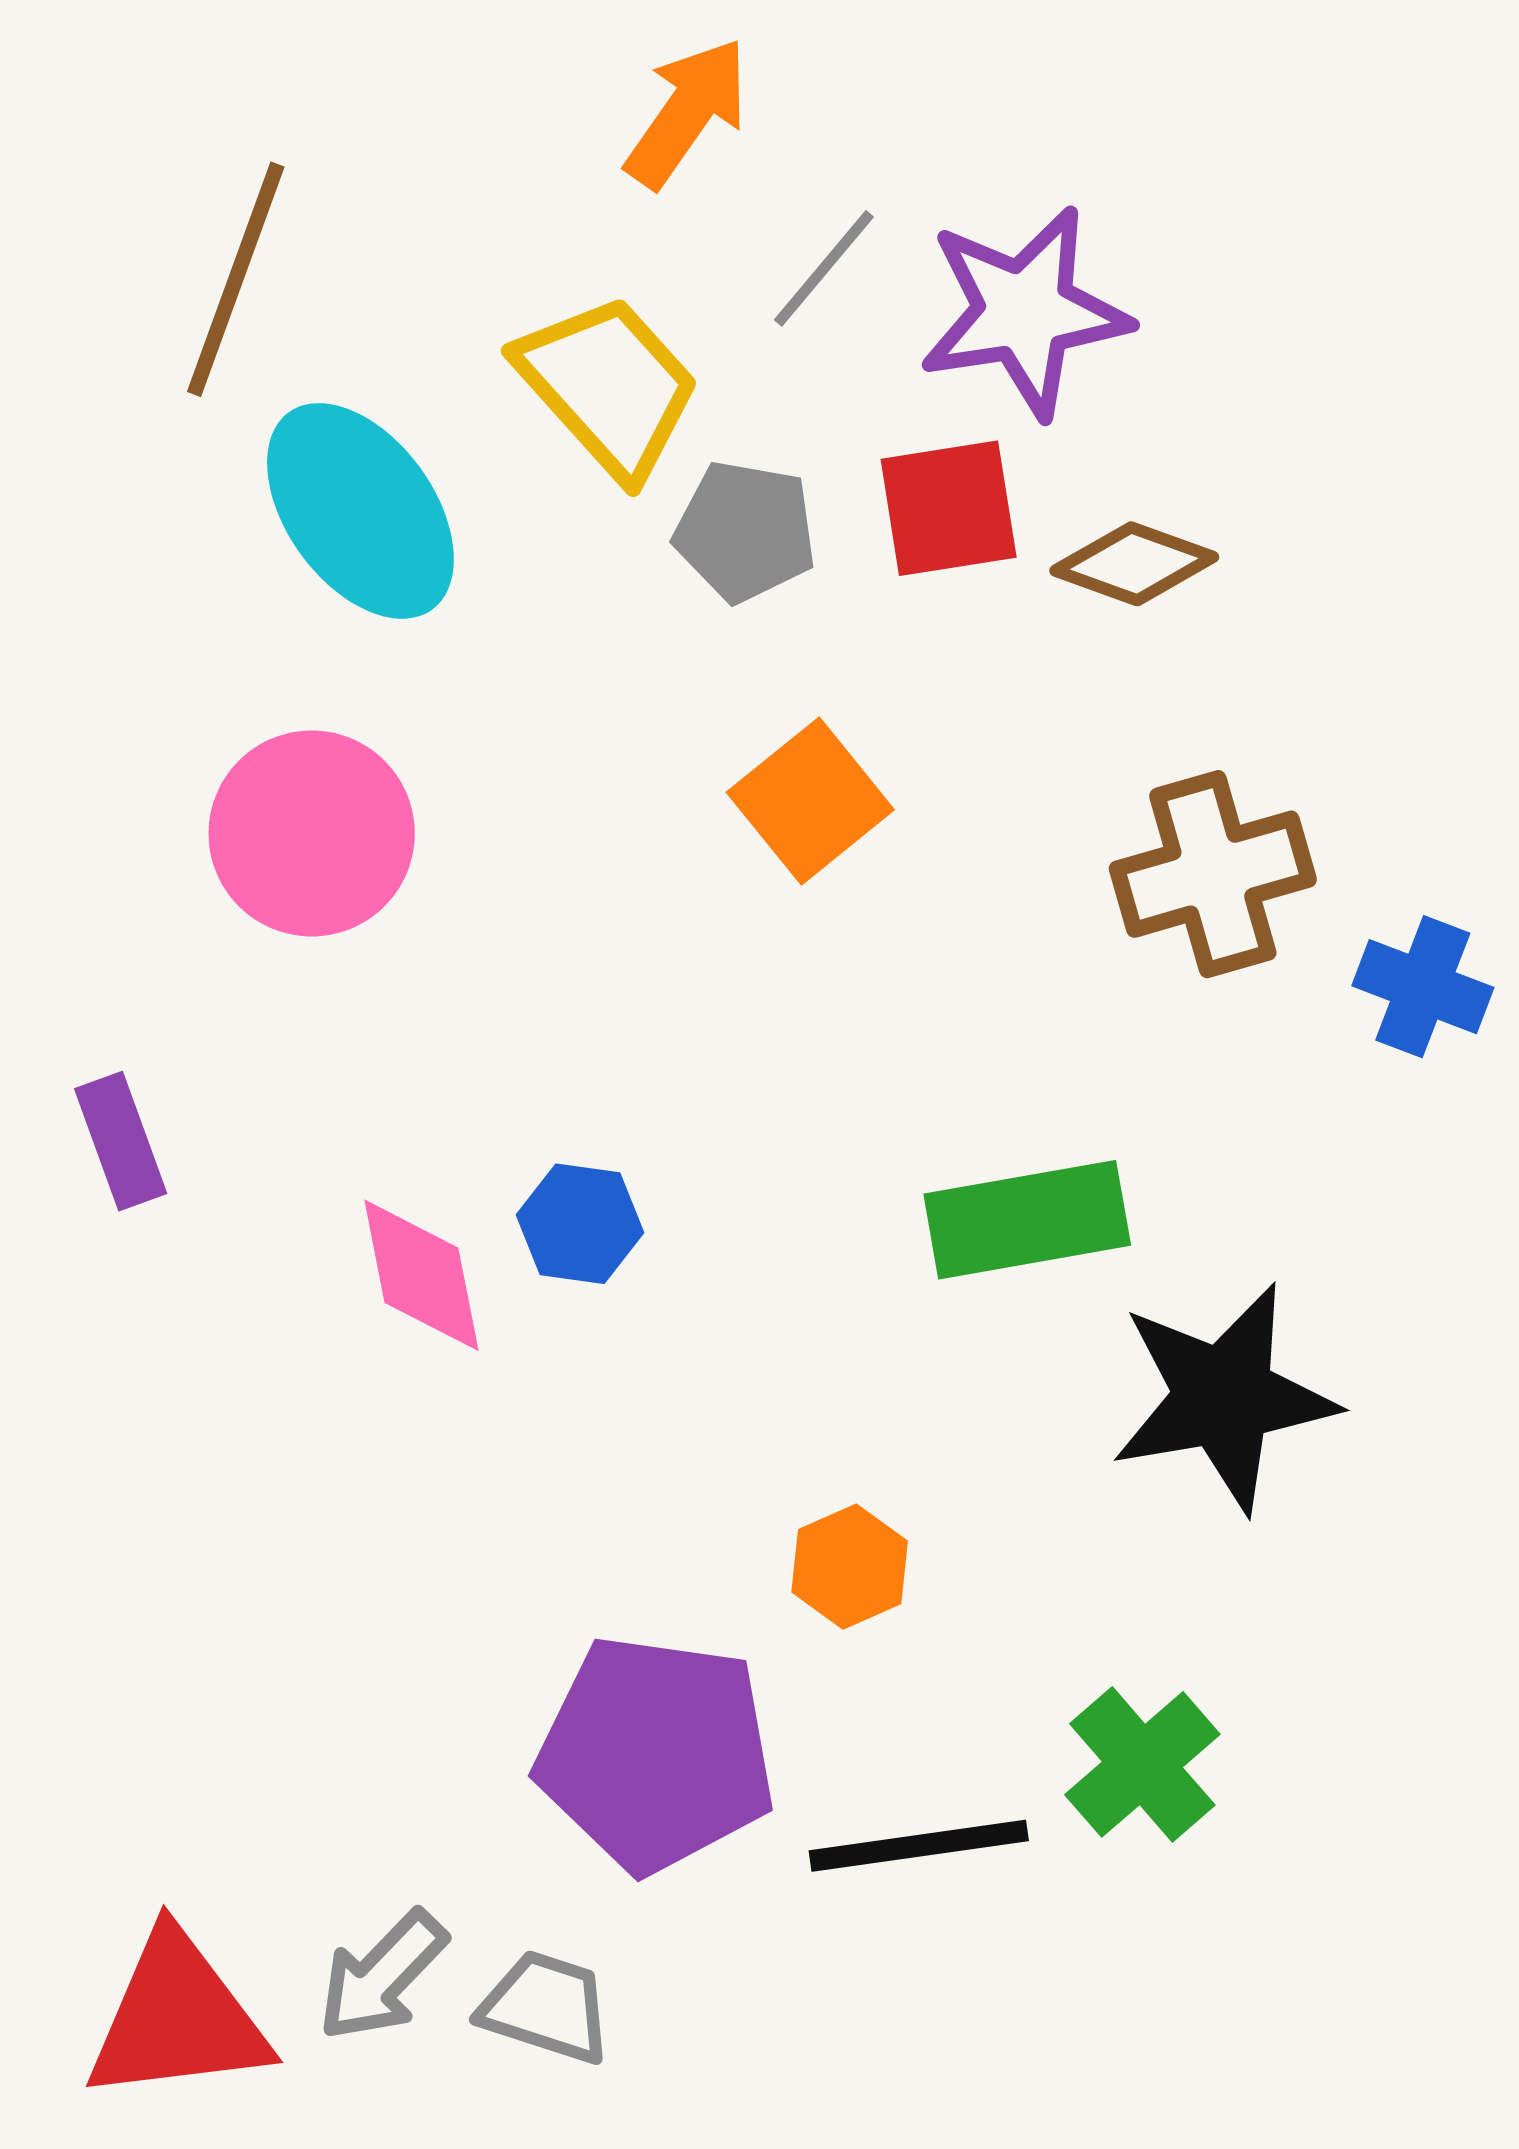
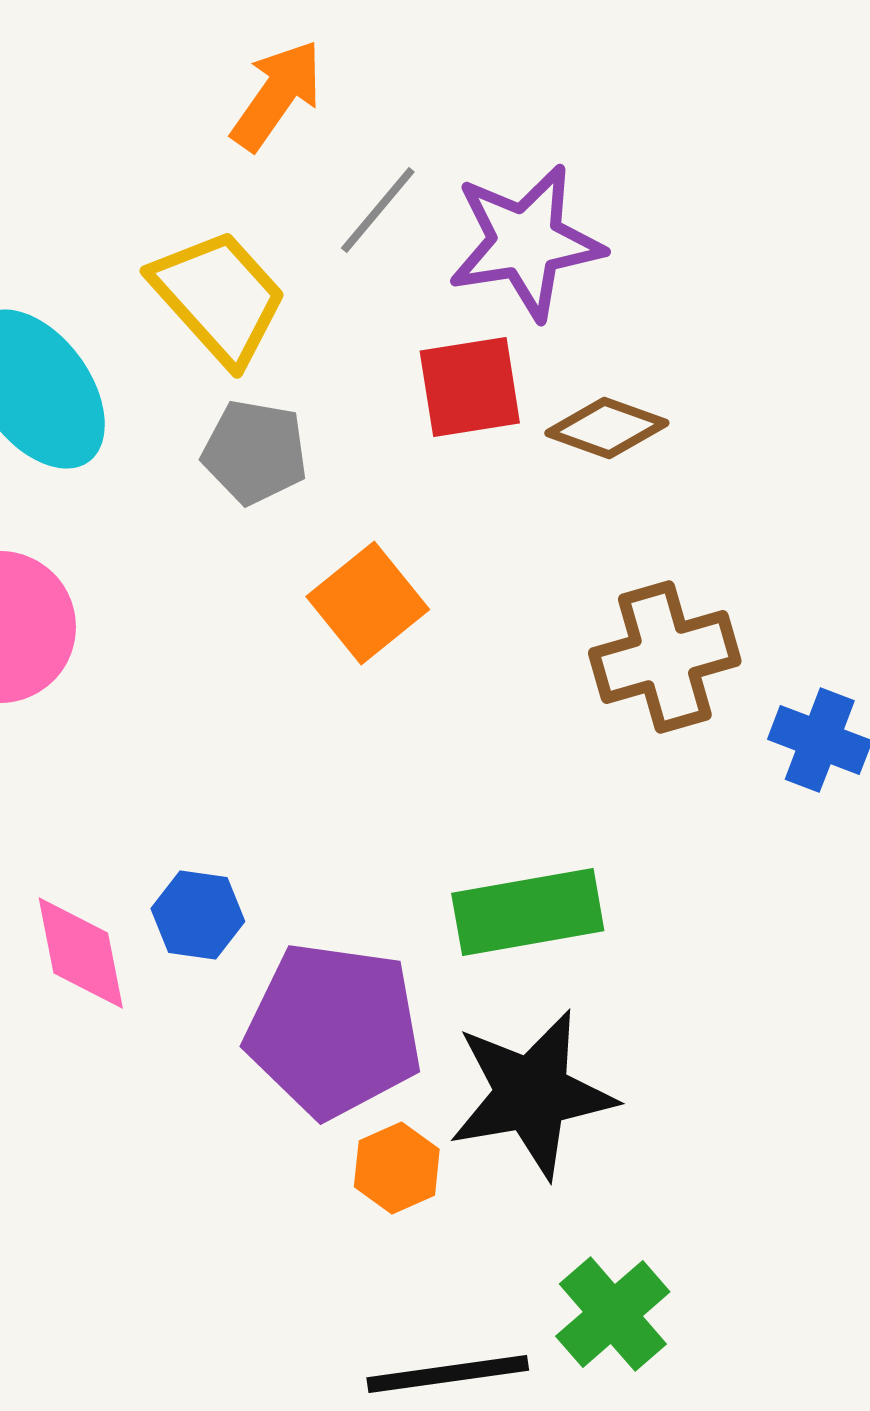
gray pentagon: (745, 531) -> (255, 452), moved
black star: (1224, 1397) -> (532, 1094), moved
purple pentagon: (656, 1754) -> (334, 1030), moved

